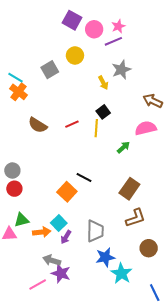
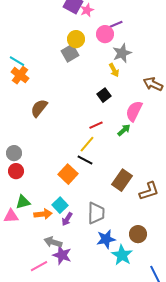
pink star: (118, 26) -> (87, 10), moved
pink circle: (94, 29) -> (105, 34), moved
gray square: (50, 70) -> (70, 53), moved
yellow arrow: (103, 83) -> (114, 70), moved
red line: (72, 124) -> (96, 125), moved
brown semicircle: (38, 125) -> (39, 108), turned 96
yellow line: (96, 128) -> (87, 144), moved, turned 36
pink semicircle: (146, 128) -> (134, 111), moved, turned -50
brown rectangle: (129, 189) -> (122, 180), moved
brown L-shape: (136, 218) -> (149, 191), moved
brown circle: (149, 248) -> (138, 234), moved

